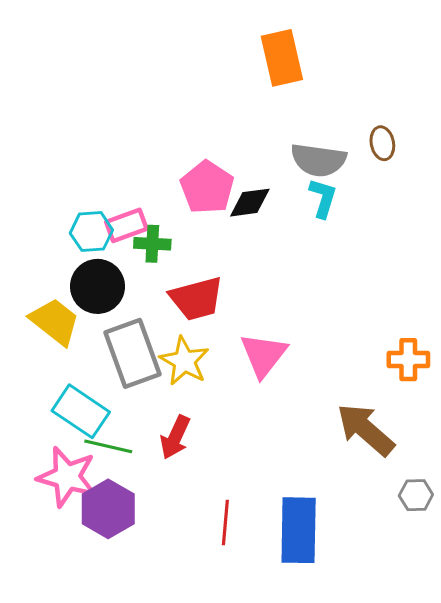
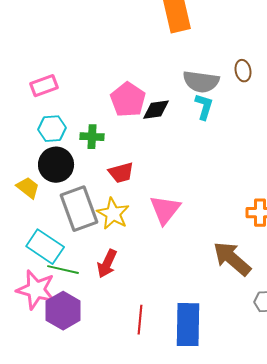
pink rectangle: (126, 225) -> (44, 86), moved
red trapezoid: (197, 299) -> (121, 173), size x0.7
yellow trapezoid: (55, 321) -> (28, 188), size x0.7

